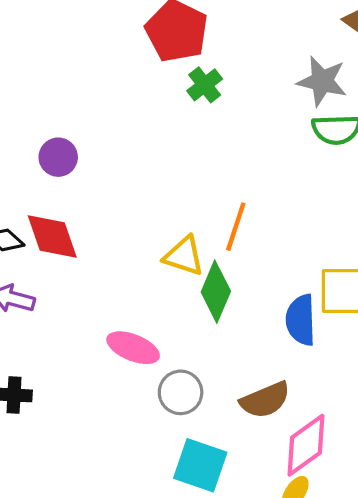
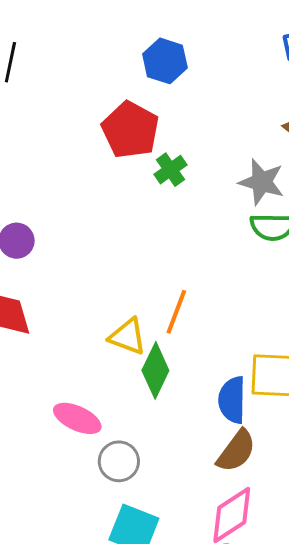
green cross: (205, 85) -> (170, 170), moved
brown semicircle: (265, 400) -> (236, 451), moved, turned -33

